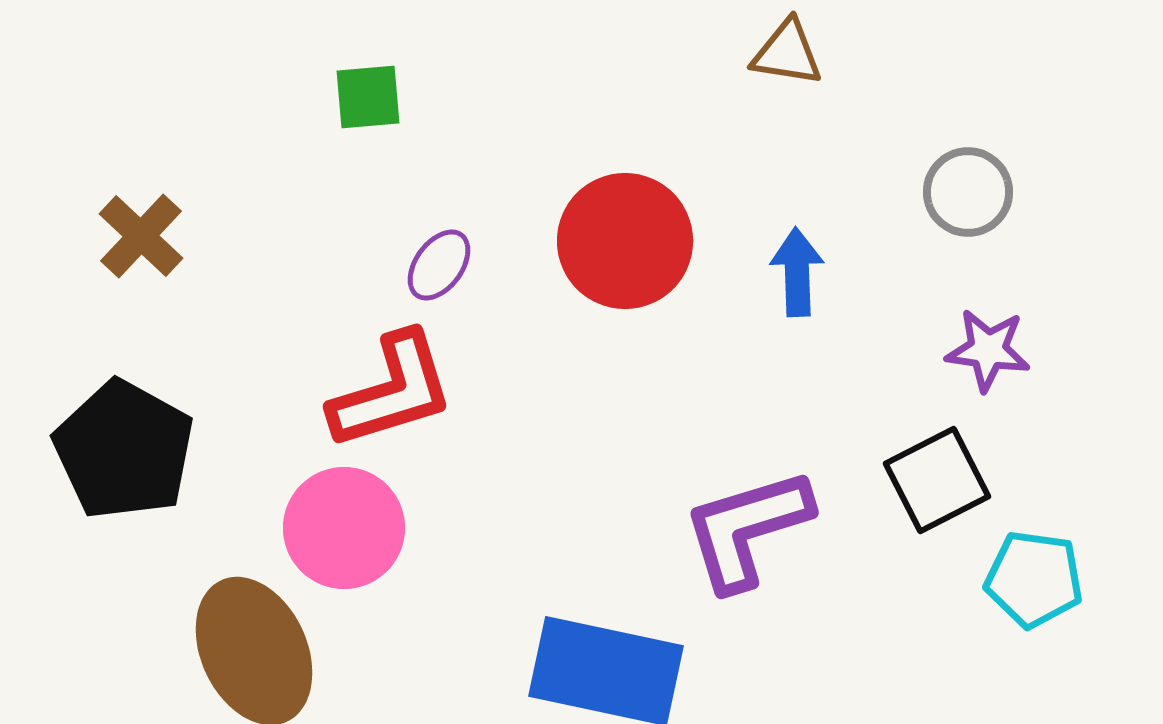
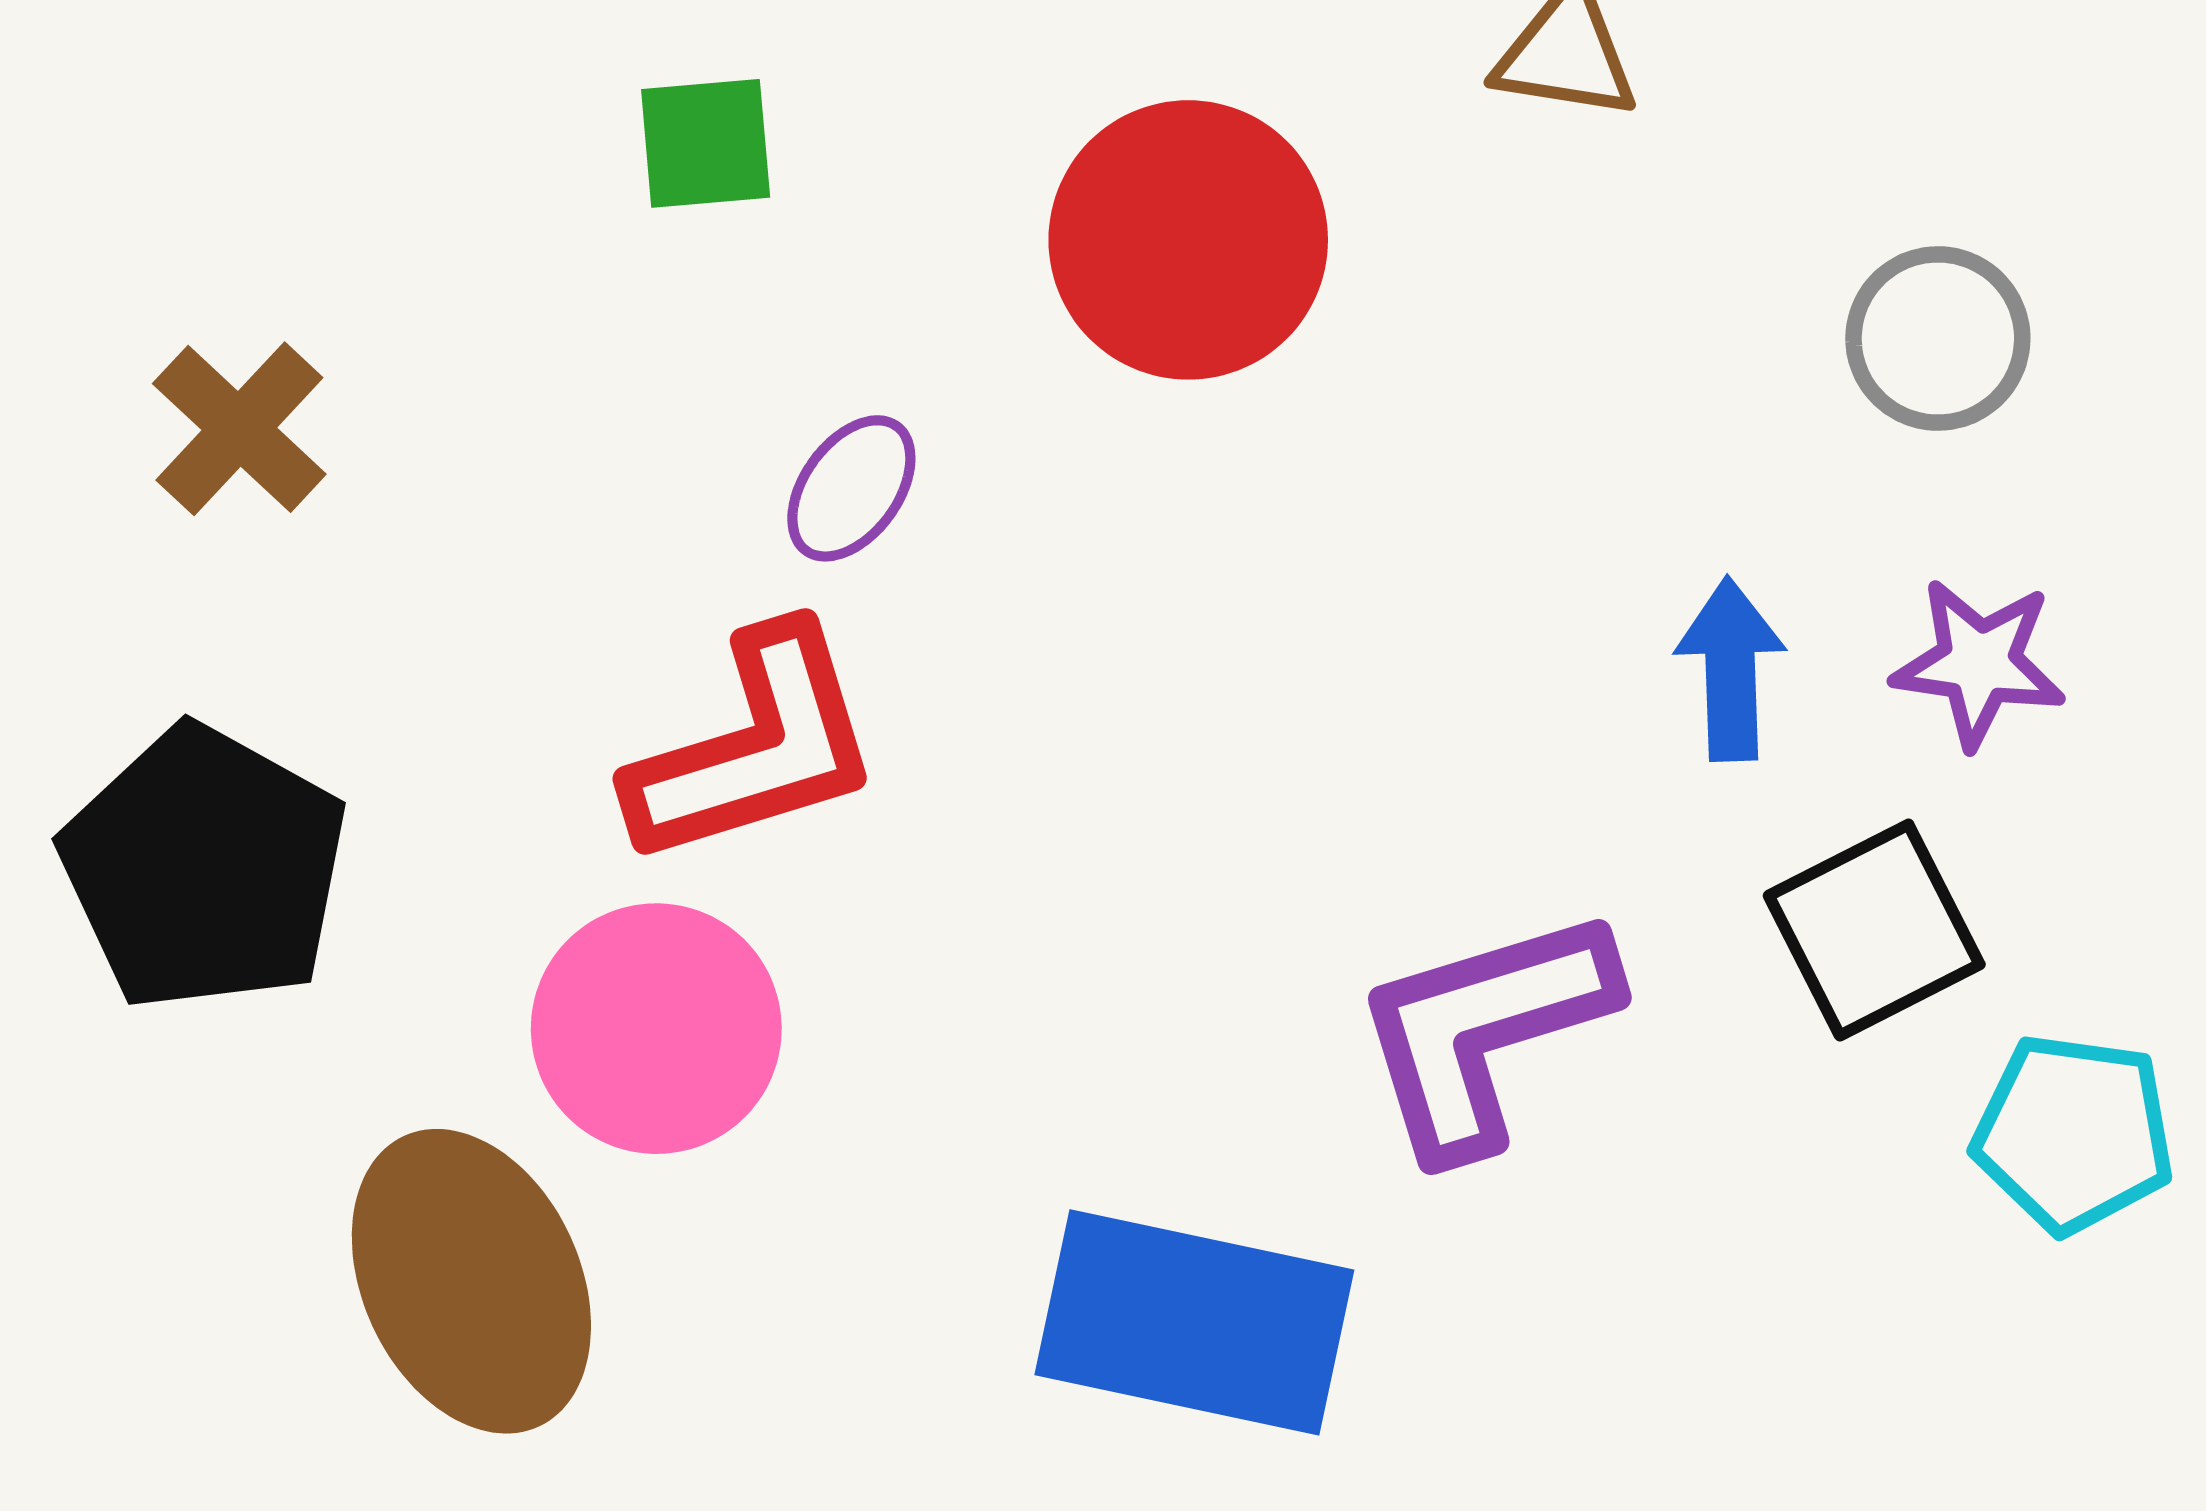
red circle: (625, 241) -> (1188, 240), moved
blue arrow: (797, 272) -> (1730, 669), moved

